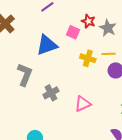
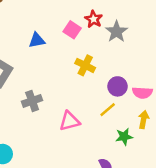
blue triangle: (47, 45) -> (37, 40), size x0.6
yellow line: (109, 54) -> (108, 110), moved, turned -48

